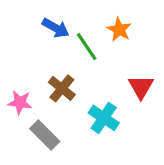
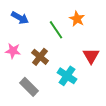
blue arrow: (56, 28) -> (20, 18), moved
pink star: (20, 102) -> (13, 51), moved

